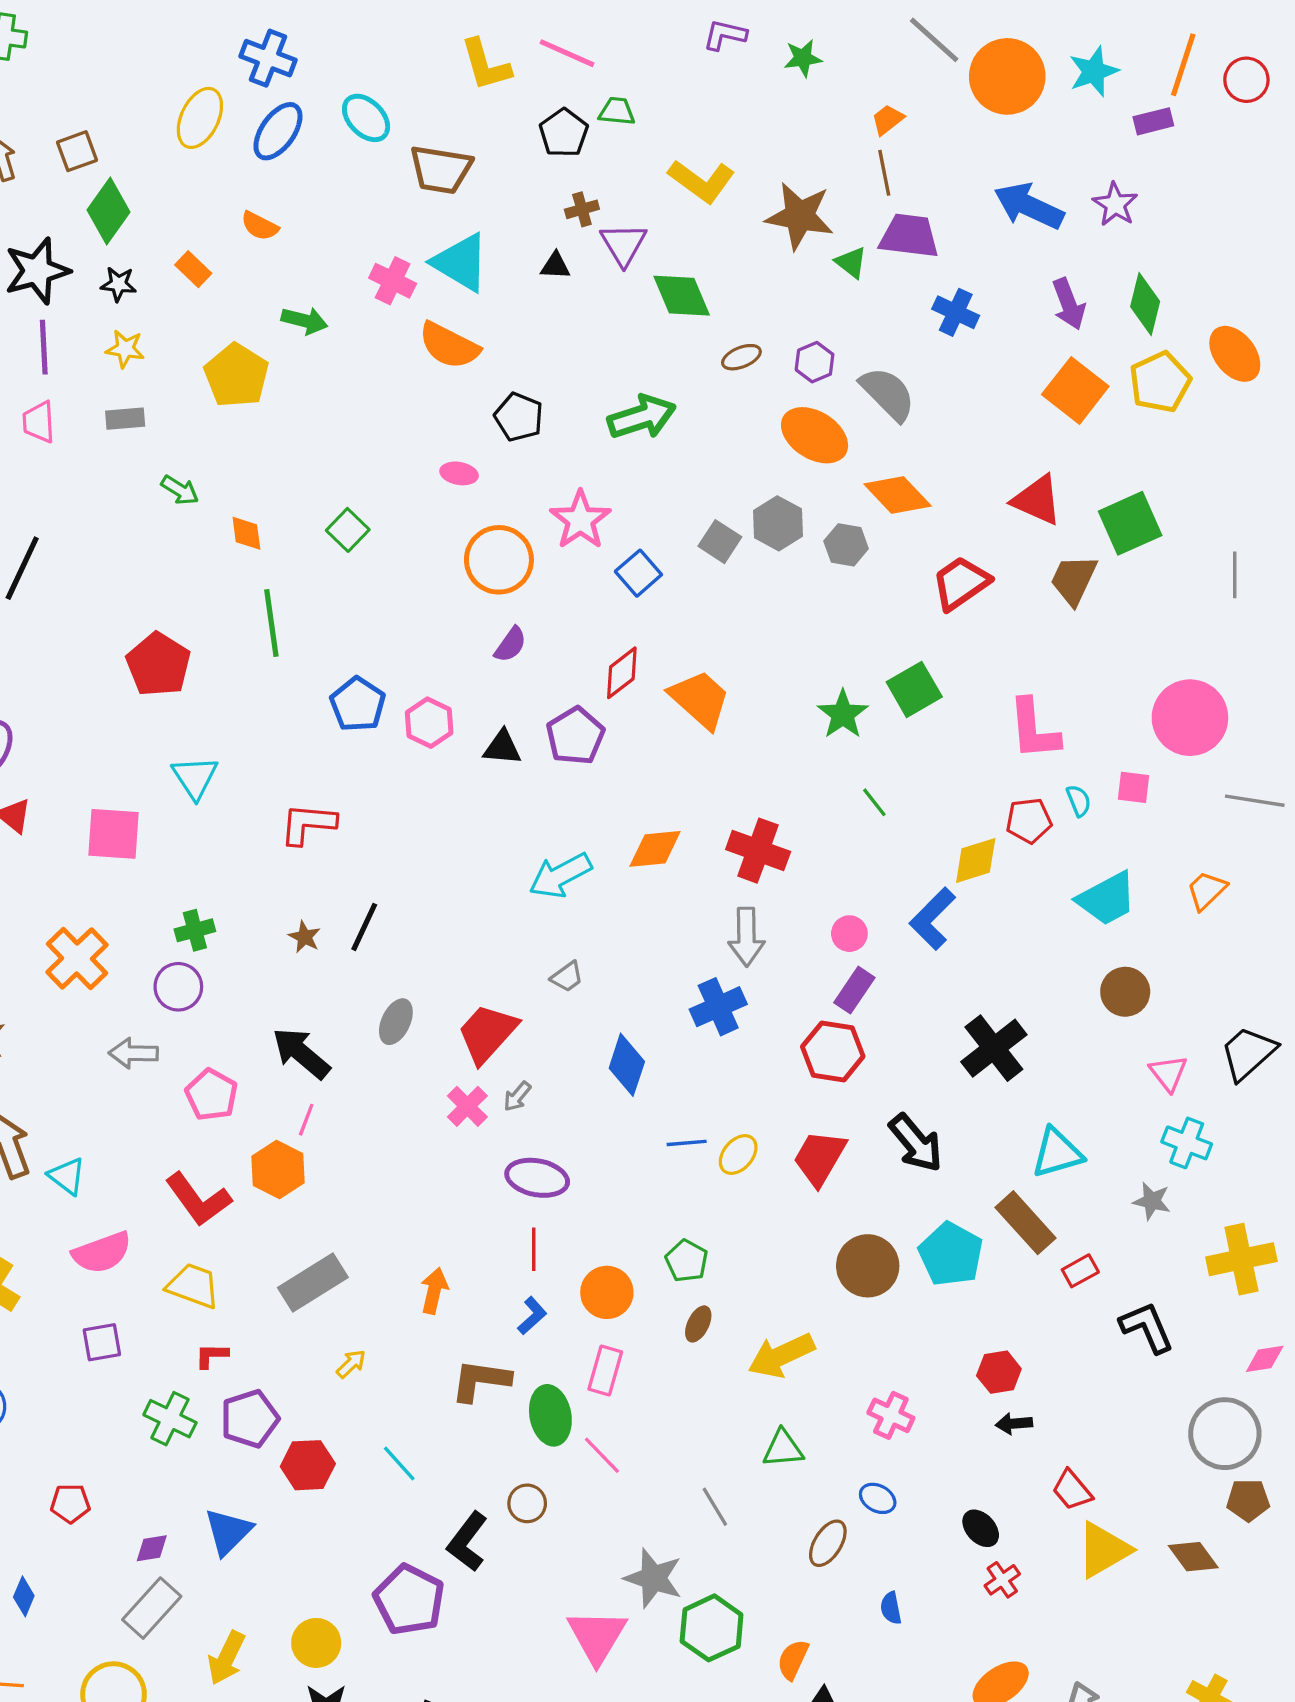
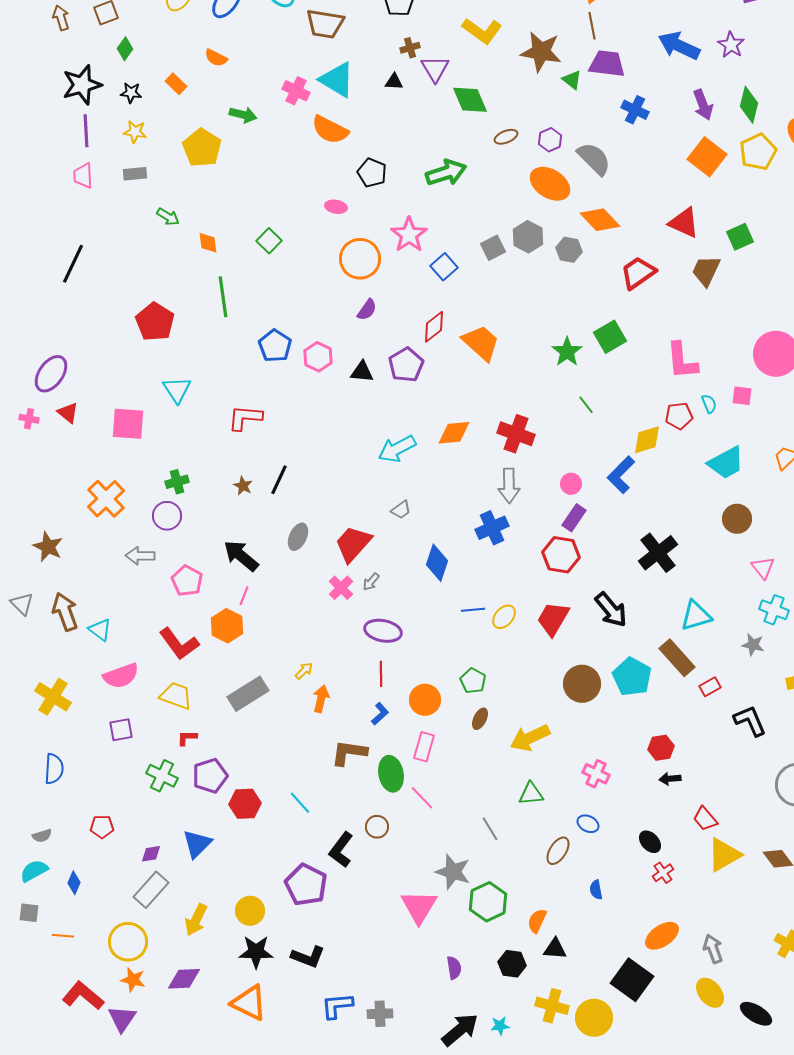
green diamond: (109, 211) -> (125, 49), size x0.6
green square: (1130, 523) -> (740, 237), size x0.7
gray square: (720, 542) -> (493, 248), turned 30
yellow arrow: (351, 1364) -> (304, 671), moved

